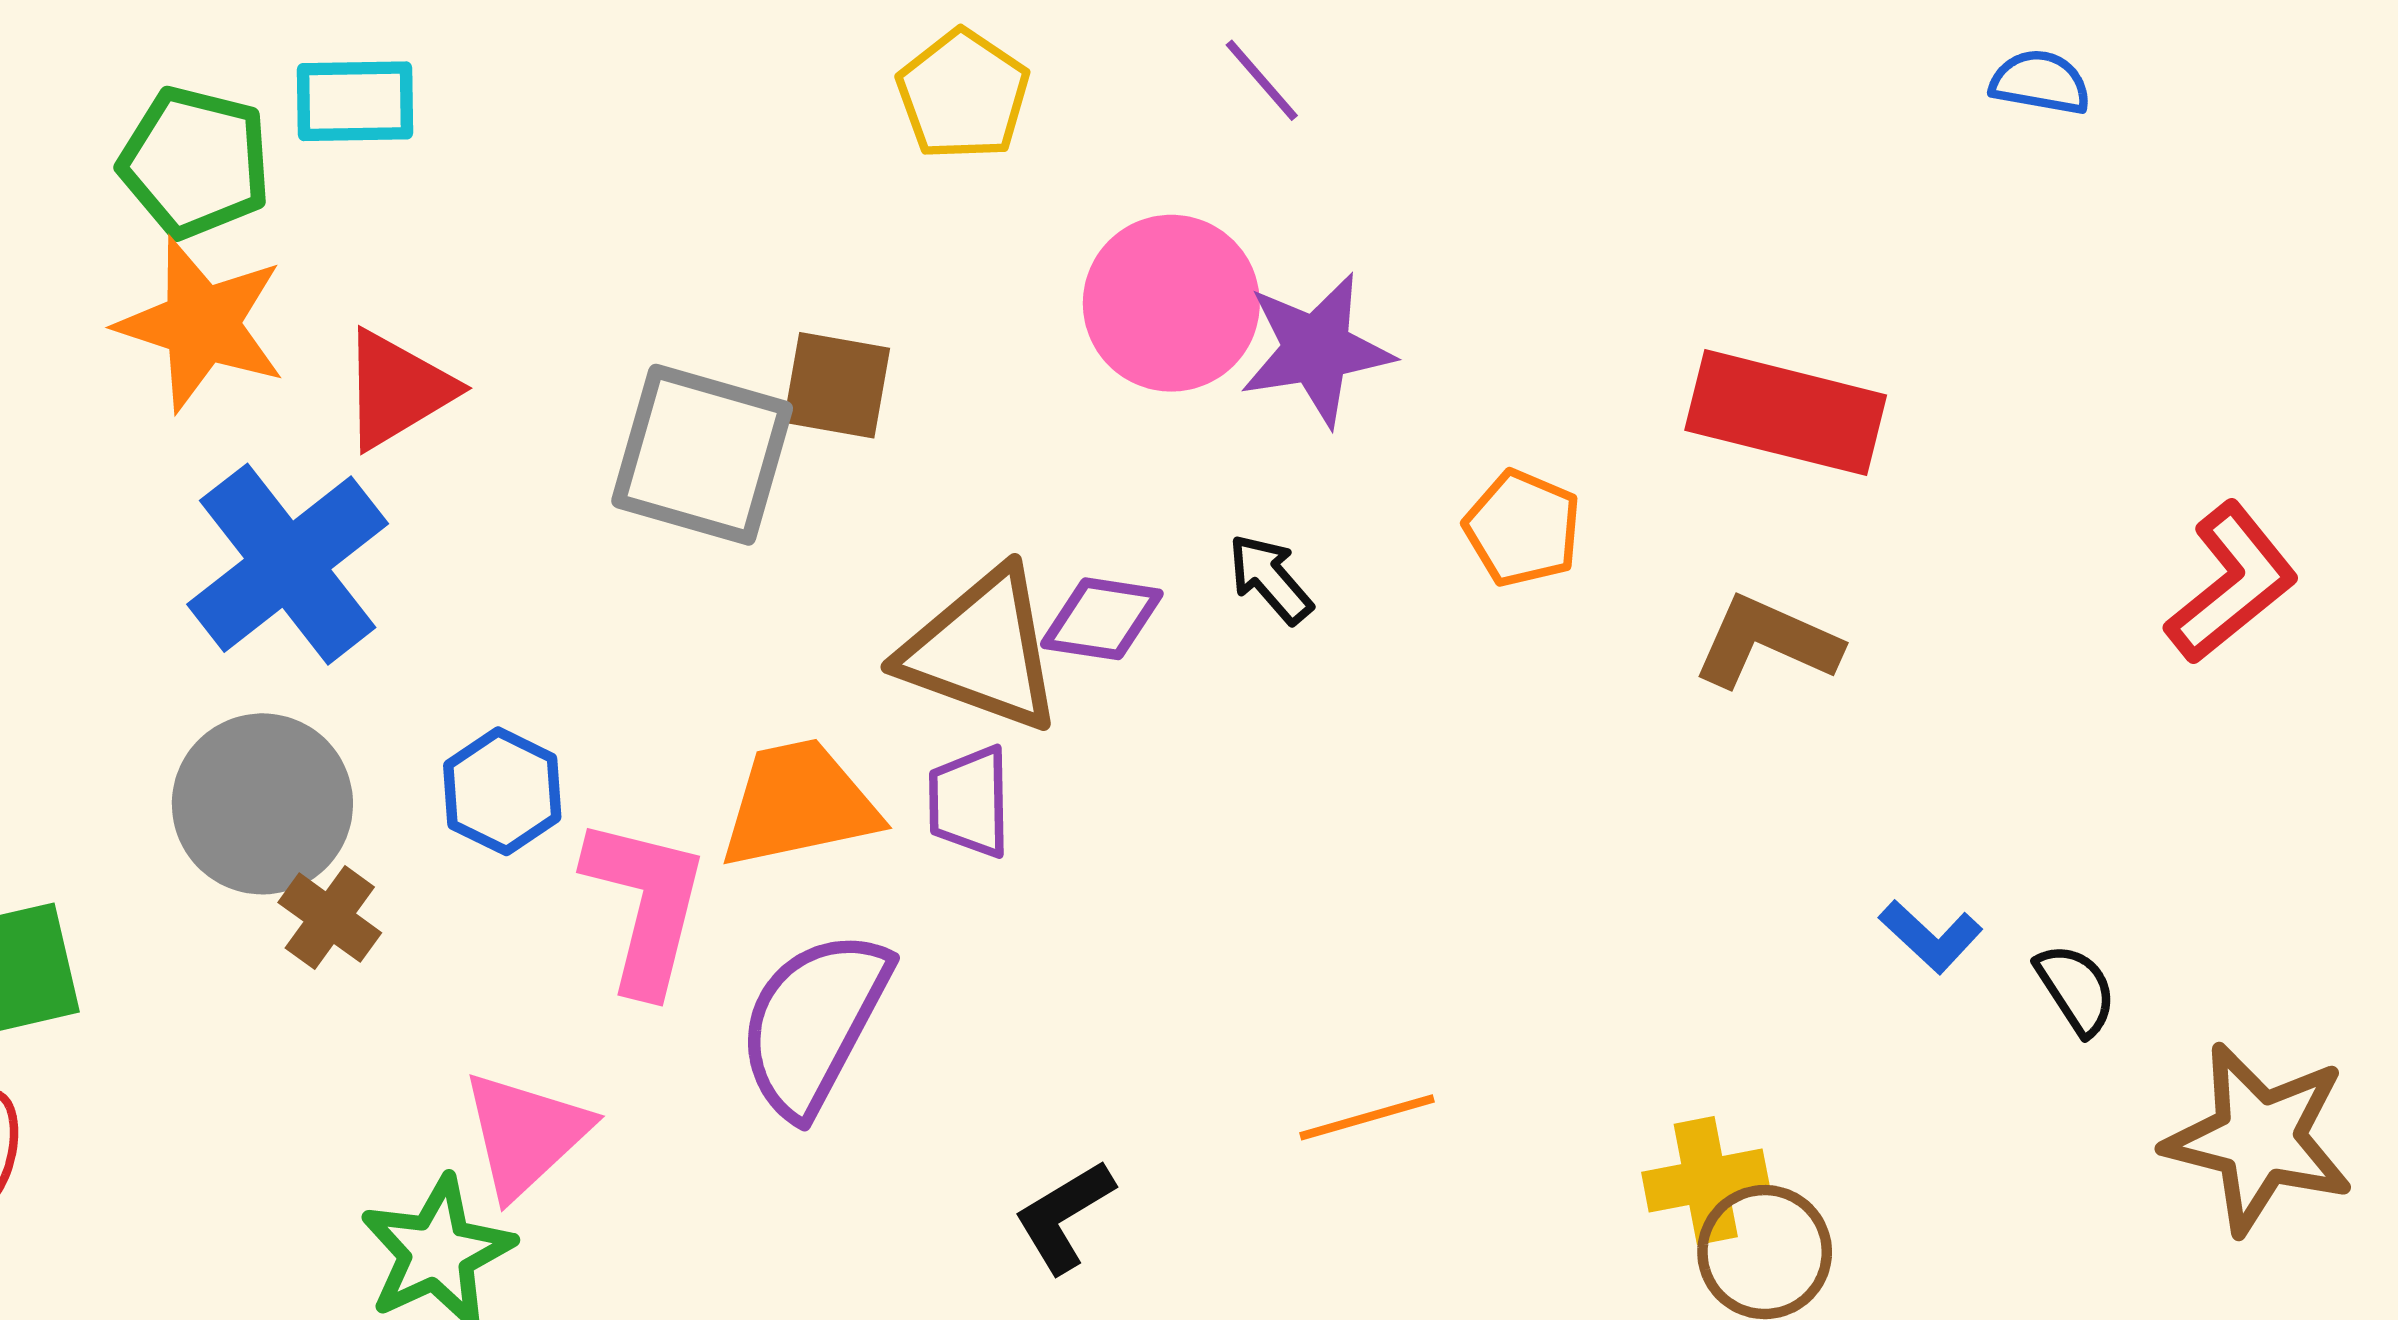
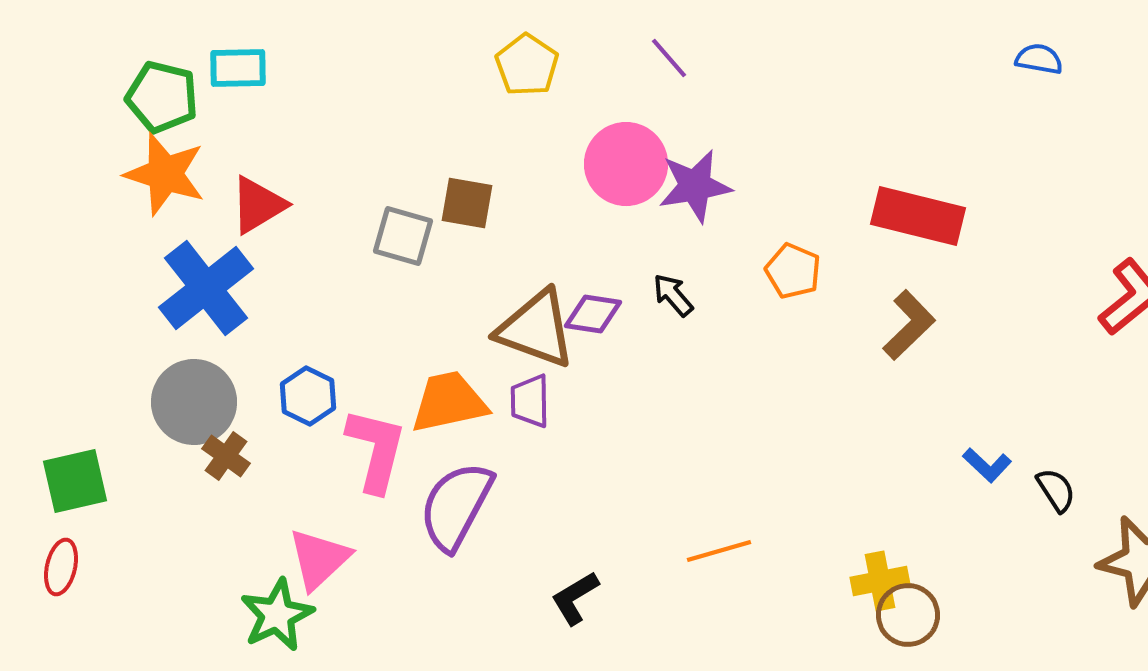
gray square: (702, 455) -> (403, 236), size x0.7
brown L-shape: (1767, 642) -> (909, 325), turned 112

